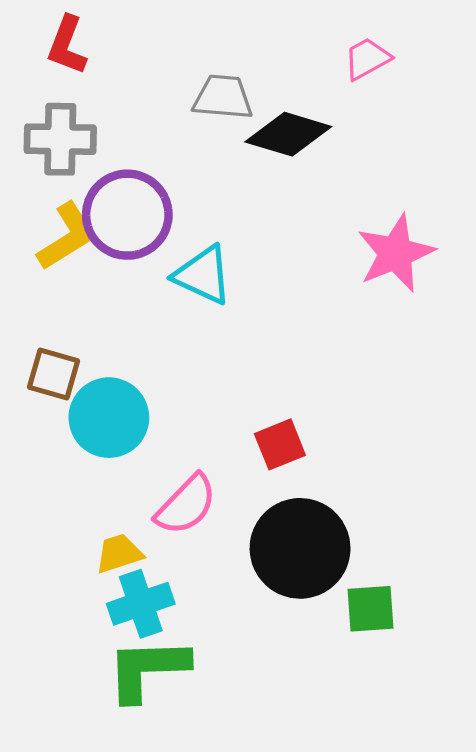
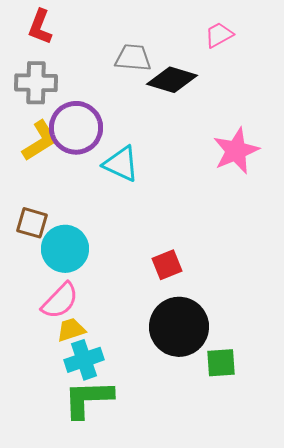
pink semicircle: (186, 505) -> (60, 301), moved

